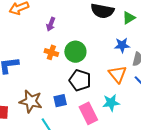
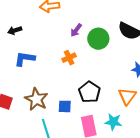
orange cross: (51, 52) -> (69, 58), turned 32
green circle: (75, 52) -> (98, 39), moved

